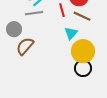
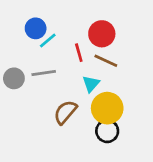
gray line: (34, 13) -> (44, 73), moved
brown semicircle: (25, 46) -> (65, 112), moved

